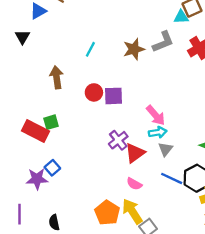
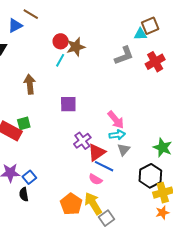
brown star: (134, 49) -> (76, 47), moved
red circle: (94, 92) -> (61, 41), moved
purple square: (114, 96) -> (68, 104), moved
blue square: (52, 168) -> (29, 177), moved
blue line: (172, 178) -> (104, 166), moved
black semicircle: (54, 222) -> (24, 194), moved

